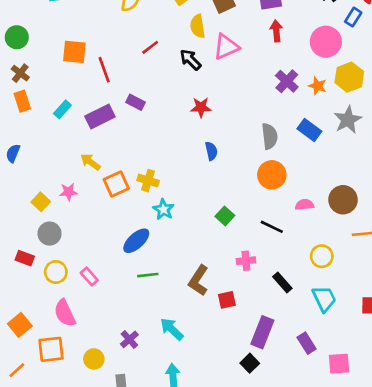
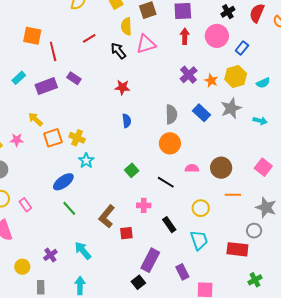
blue rectangle: (353, 17) -> (242, 48), moved
pink circle: (326, 42) -> (217, 36), moved
green line: (148, 275) -> (69, 208), turned 49

